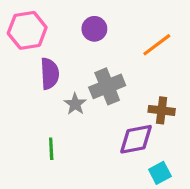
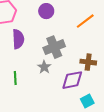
gray star: (75, 104) -> (44, 67), moved
green line: (51, 149) -> (15, 78), moved

